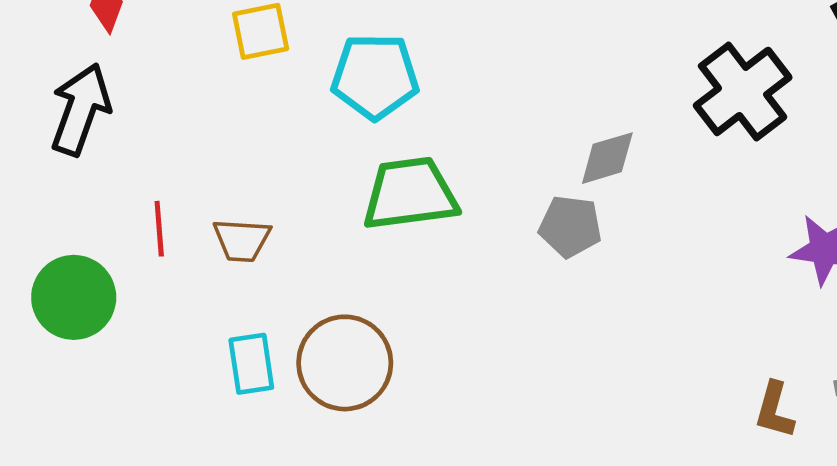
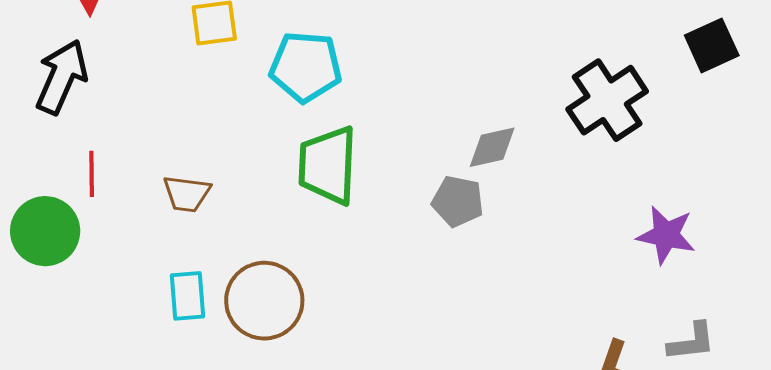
green trapezoid: (410, 194) -> (328, 165), turned -84
red line: (159, 229) -> (92, 174), moved

